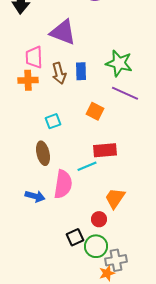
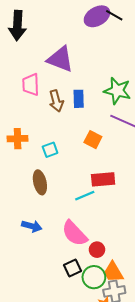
orange cross: (28, 80) -> (18, 139), moved
pink semicircle: (63, 184) -> (75, 233), moved, turned 128
orange trapezoid: (115, 198) -> (113, 272), moved, turned -65

